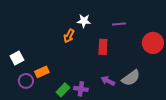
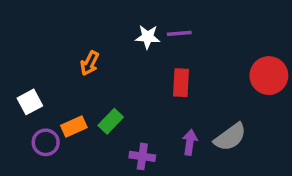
purple line: (119, 24) -> (179, 33), moved
orange arrow: (69, 36) -> (90, 63), moved
purple arrow: (108, 81) -> (190, 142), turned 72
green rectangle: (63, 90) -> (111, 121), moved

